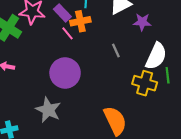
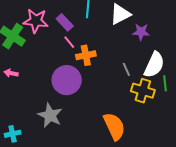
orange cross: (80, 21) -> (86, 55), moved
gray line: (116, 50) -> (126, 69), moved

